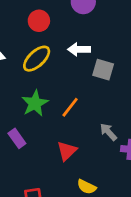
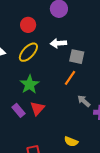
orange line: (70, 107) -> (70, 78), moved
red triangle: (67, 151) -> (37, 108), moved

